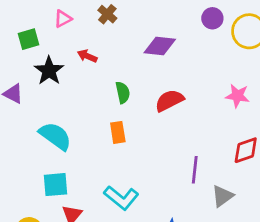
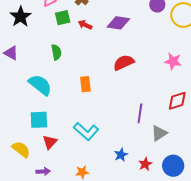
green square: (29, 39) -> (63, 18), moved
red arrow: (87, 56) -> (85, 25), moved
black star: (49, 71) -> (21, 17), moved
green semicircle: (123, 93) -> (56, 52), moved

